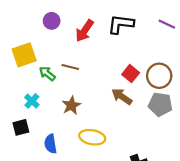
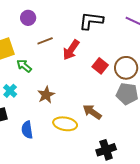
red arrow: (85, 31) -> (71, 50), moved
brown line: (70, 67) -> (45, 41), moved, turned -35
brown arrow: (122, 97) -> (92, 112), moved

